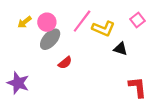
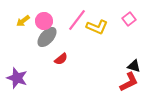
black triangle: (120, 49) -> (134, 66), moved
red L-shape: (138, 87) -> (129, 82), turned 70

